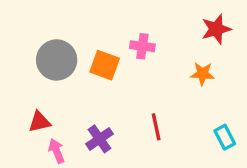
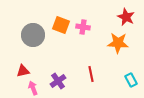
red star: (216, 29) -> (126, 17), turned -30
orange square: (105, 65) -> (61, 25), moved
orange star: (202, 74) -> (118, 43), size x1.5

